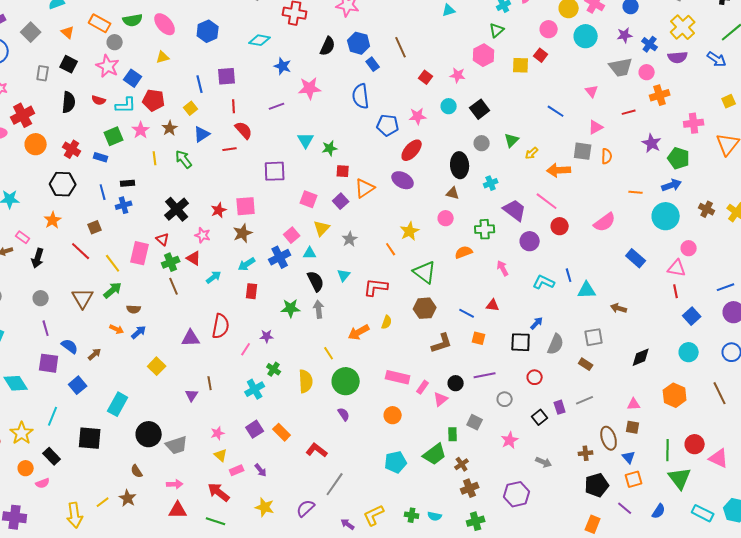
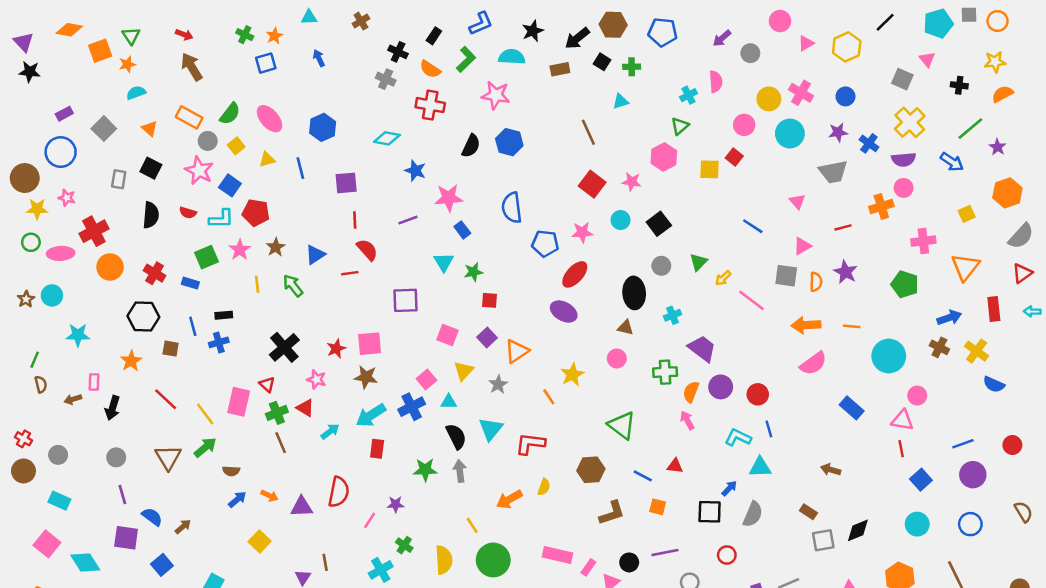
green semicircle: (133, 20) -> (230, 114), turned -42
brown line: (401, 47) -> (588, 132), moved
blue rectangle: (373, 64) -> (462, 230), moved
pink circle: (647, 72) -> (904, 188), moved
red square: (426, 77) -> (592, 184), size x1.5
blue line: (200, 84) -> (300, 168), moved
yellow square: (191, 108) -> (236, 146), moved
purple star: (652, 143) -> (845, 272), moved
orange arrow: (559, 170) -> (806, 325), moved
blue arrow: (672, 185) -> (949, 318), moved
orange triangle: (365, 188) -> (517, 351), moved
pink line: (547, 201) -> (752, 300), moved
red circle: (560, 226) -> (758, 394), moved
brown square: (95, 227) -> (171, 349), moved, turned 32
brown star: (243, 233) -> (366, 377), turned 30
pink rectangle: (23, 237) -> (94, 382), turned 56
orange semicircle: (464, 252) -> (691, 392), moved, turned -48
cyan arrow: (247, 264) -> (371, 415), size x1.4
green triangle: (425, 272) -> (622, 425), moved
cyan triangle: (344, 275) -> (491, 429), size x1.5
cyan triangle: (587, 290) -> (760, 467), moved
orange arrow: (117, 329) -> (269, 496), moved
gray square: (594, 337) -> (823, 540), moved
brown rectangle: (586, 364) -> (808, 512), moved

